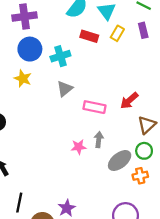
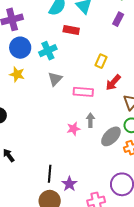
purple rectangle: (143, 30) -> (118, 19), turned 48
yellow rectangle: (117, 33) -> (101, 61), moved
black line: (19, 203) -> (50, 174), moved

